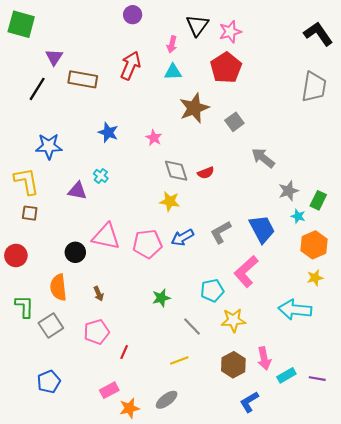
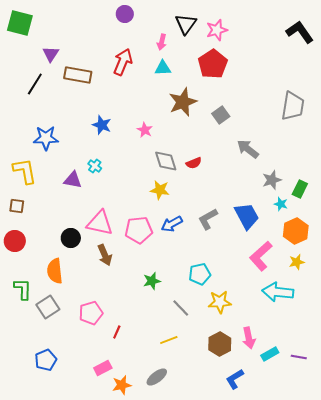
gray trapezoid: (314, 87) -> (293, 106), moved
brown square: (30, 213) -> (17, 206), moved
pink L-shape: (246, 271) -> (261, 256), moved
brown arrow: (99, 294) -> (105, 255), moved, size x1.5

